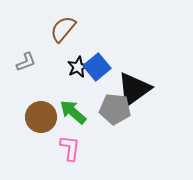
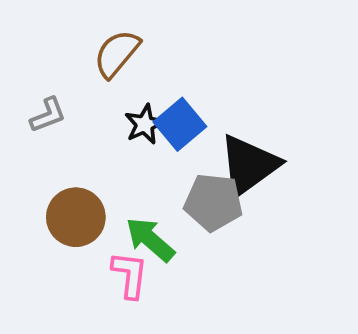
green arrow: (73, 112) -> (150, 239), moved

